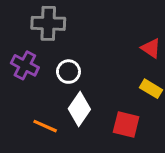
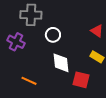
white circle: (68, 72) -> (53, 35), moved
white diamond: (79, 109) -> (61, 63), moved, turned -40

